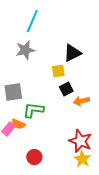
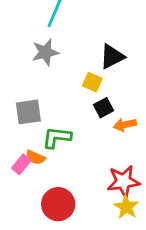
yellow square: (58, 71) -> (92, 82), turned 32
red star: (80, 141) -> (123, 181), turned -30
red circle: (34, 157) -> (58, 204), size x1.5

